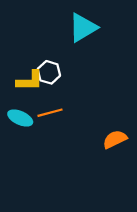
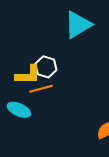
orange line: (50, 113) -> (41, 89), moved

